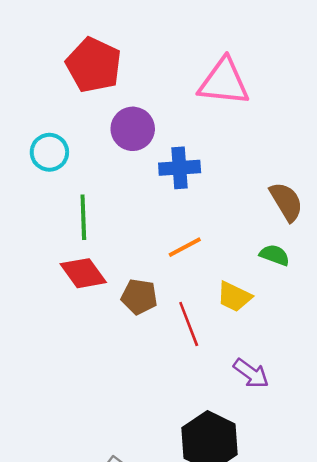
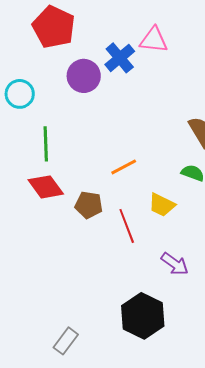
pink triangle: (224, 82) -> (154, 40), size x0.7
blue cross: (180, 168) -> (120, 58), moved, turned -36

